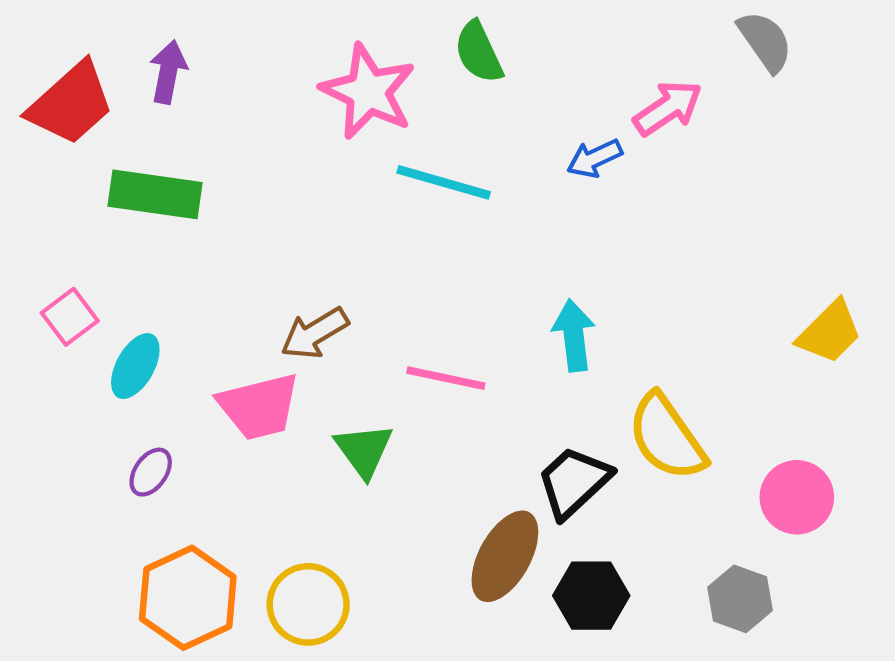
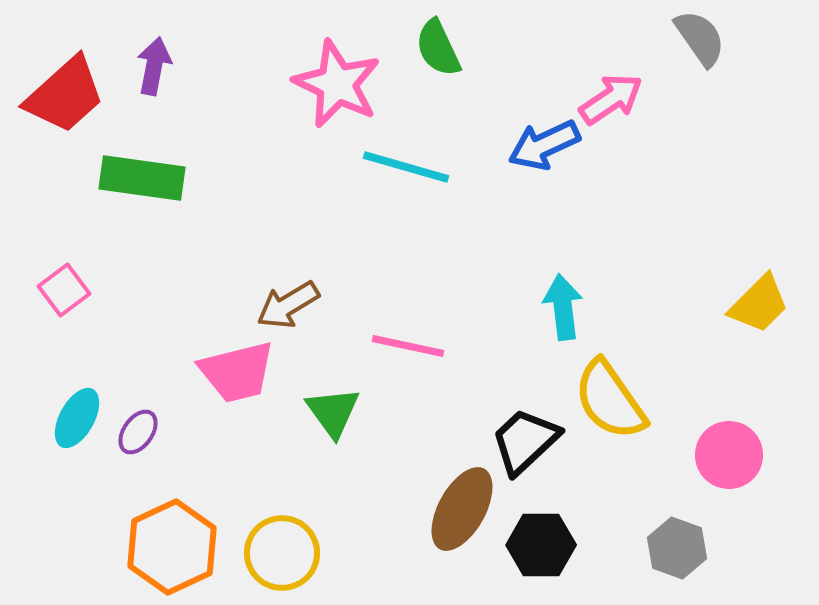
blue arrow: (595, 158) -> (544, 145), size x1.4
cyan arrow: (574, 335) -> (563, 307), moved
cyan ellipse: (135, 366) -> (77, 418), moved

